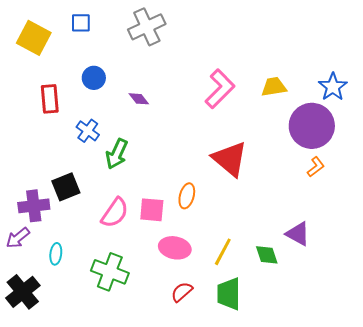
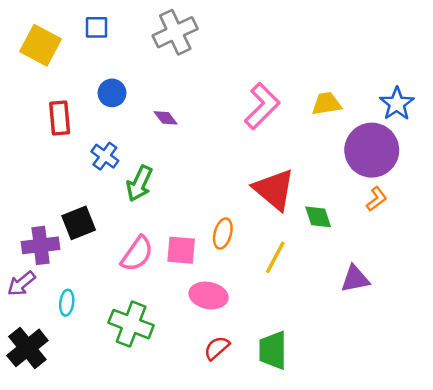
purple triangle: (298, 234) -> (355, 279), turned -40
yellow line: (223, 252) -> (275, 257), moved
green diamond: (267, 255) -> (318, 217), moved

